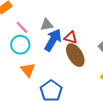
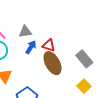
blue arrow: (53, 40) -> (31, 47), size x0.6

